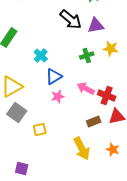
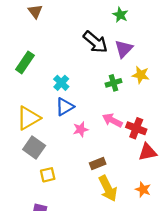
purple triangle: (96, 26) -> (124, 49), turned -36
blue triangle: (54, 76) -> (65, 107), moved
brown rectangle: (94, 122) -> (98, 163), moved
yellow square: (40, 130) -> (48, 175), moved

